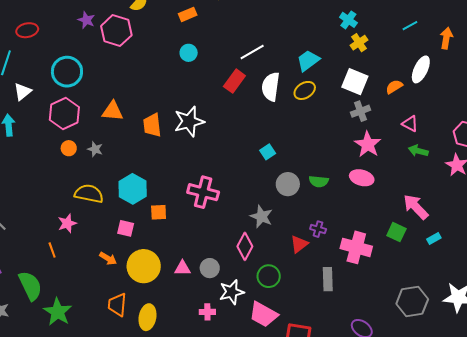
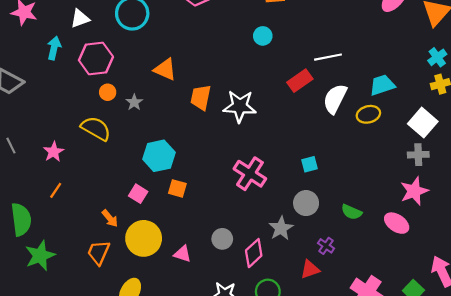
pink hexagon: (64, 113) -> (96, 59), moved
gray circle: (288, 184) -> (306, 203), moved
pink cross: (203, 192) -> (250, 174), moved
yellow semicircle: (89, 194) -> (96, 128), moved
pink star: (67, 223) -> (54, 152), moved, turned -30
purple cross: (318, 229) -> (326, 246), moved
orange line: (52, 250) -> (56, 190), turned 35
gray circle: (210, 268) -> (222, 239), moved
orange trapezoid: (117, 305) -> (99, 252), moved

